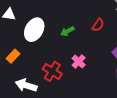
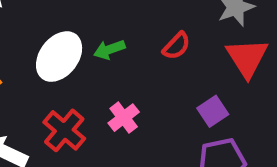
white ellipse: (34, 30) -> (59, 57), moved

